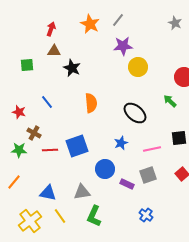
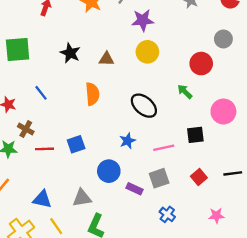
purple star: (123, 46) -> (143, 20), moved
brown triangle: (54, 51) -> (106, 59), moved
green square: (27, 65) -> (18, 50), size x1.6
blue square: (77, 146) -> (76, 144), size x0.7
blue cross: (146, 215) -> (167, 214), moved

